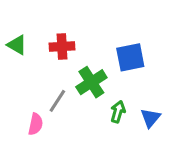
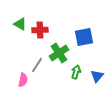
green triangle: (17, 45) -> (20, 24), moved

